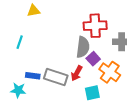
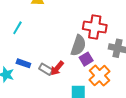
red arrow: (77, 73) -> (57, 68), moved
gray rectangle: (56, 77) -> (46, 69), size x0.6

